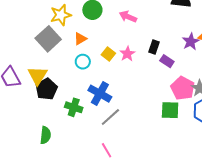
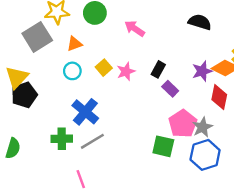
green cross: (74, 107) -> (62, 139), moved, turned -30

